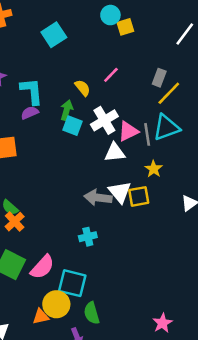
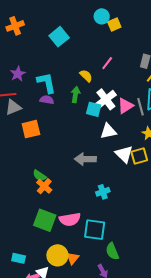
purple semicircle: (30, 113) -> (47, 100), turned 40
cyan square: (72, 126) -> (94, 109), moved
white triangle: (115, 152) -> (108, 131), moved
gray arrow: (98, 198) -> (85, 159), moved
pink semicircle: (42, 267) -> (70, 219), turned 45
yellow circle: (56, 304) -> (57, 255), moved
orange triangle: (41, 316) -> (73, 258), turned -32

